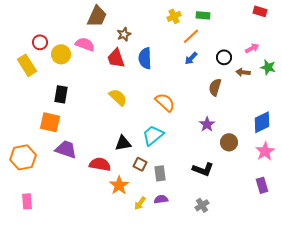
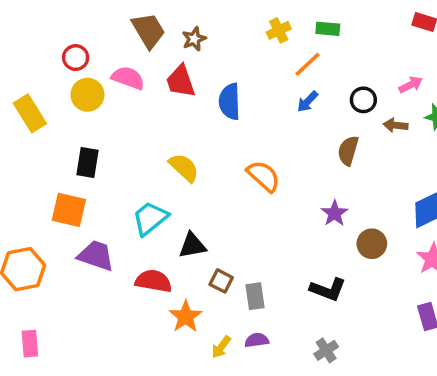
brown trapezoid: (97, 16) -> (148, 30), turned -55
brown star: (124, 34) -> (194, 39), moved
red circle: (40, 42) -> (76, 58), moved
red trapezoid: (116, 58) -> (181, 81), moved
cyan trapezoid: (153, 135) -> (150, 218), moved

